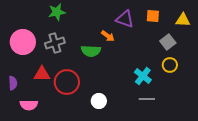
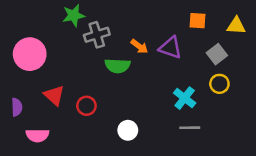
purple triangle: (125, 19) -> (170, 48), moved
gray cross: (55, 43) -> (97, 35), moved
red triangle: (42, 74) -> (54, 95), turned 42
red circle: (67, 82) -> (86, 106), size x0.6

